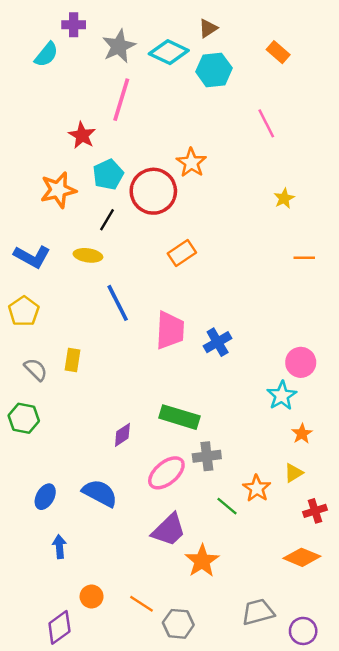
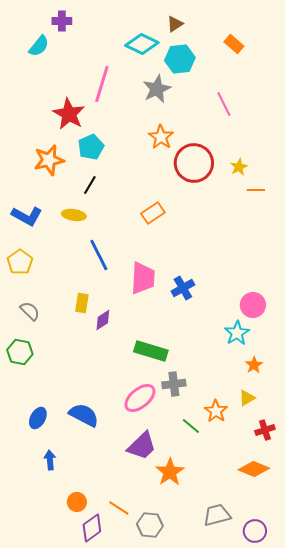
gray star: (119, 46) -> (157, 89), moved
red star: (82, 135) -> (69, 114), size x1.4
red circle: (153, 191) -> (194, 163), moved
orange line: (304, 258) -> (256, 190), moved
yellow rectangle: (73, 360) -> (82, 303), moved
purple diamond: (122, 435) -> (103, 320), moved
purple diamond: (59, 627) -> (92, 528), moved

